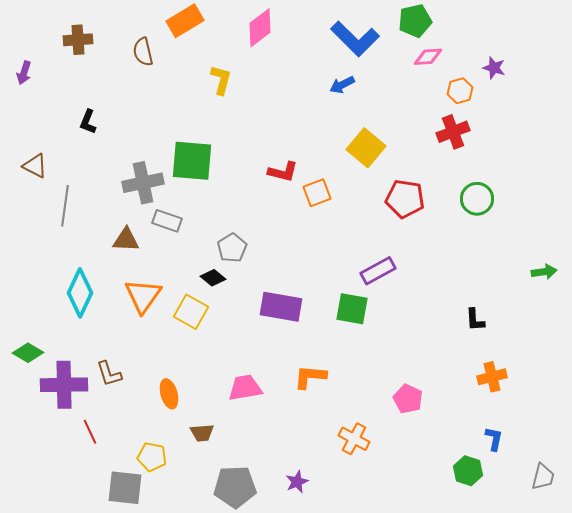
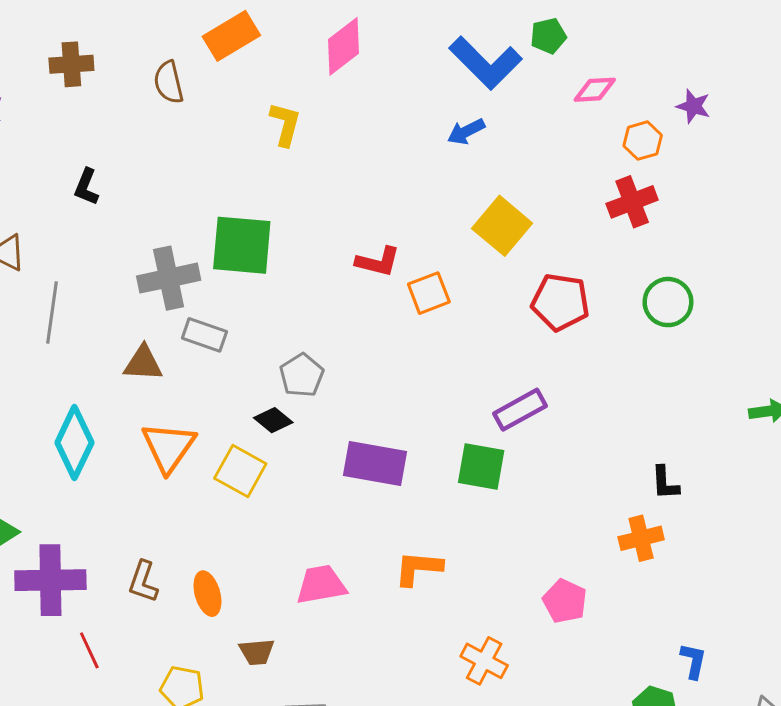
green pentagon: (415, 21) -> (548, 36), moved, size x0.7
brown L-shape: (109, 374) -> (143, 582), moved, turned 36
orange cross: (492, 377) -> (641, 538), moved

